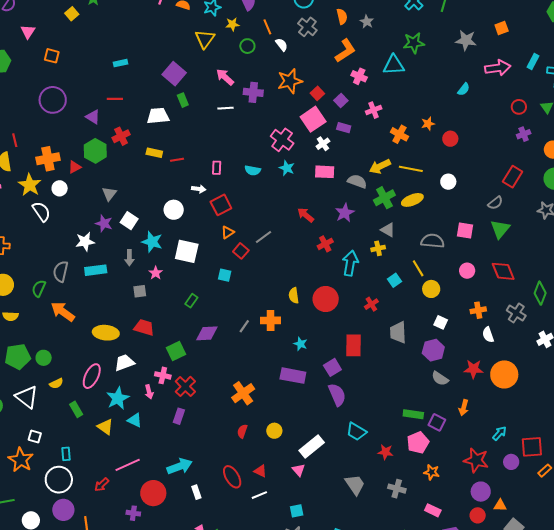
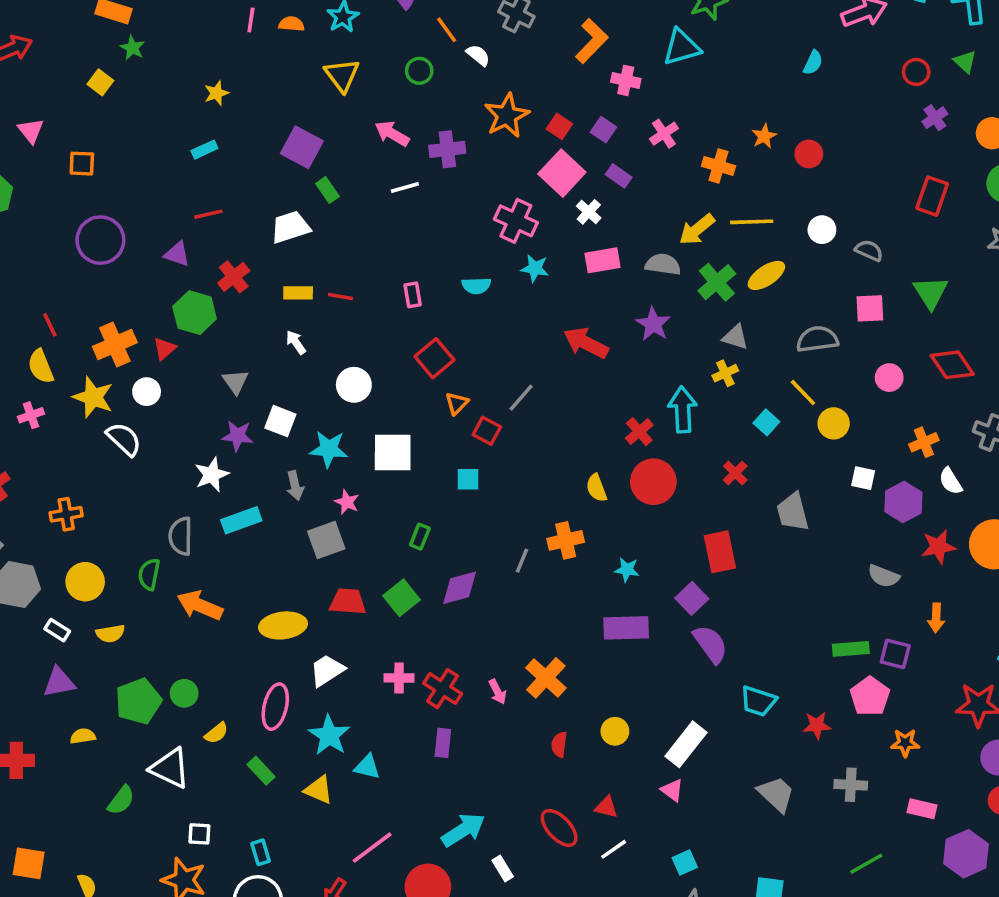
yellow star: (232, 24) -> (216, 93), moved
purple rectangle: (344, 128) -> (619, 176), turned 32
red line: (177, 160) -> (340, 296), turned 32
white arrow: (199, 189) -> (296, 342), moved, turned -120
gray semicircle: (495, 203) -> (869, 251), moved, turned -105
red arrow: (306, 215) -> (586, 343), size x1.4
red cross: (325, 244) -> (639, 432), moved
gray square: (140, 291) -> (326, 540), size x1.5
purple hexagon: (433, 350) -> (903, 502), moved
green square: (176, 351) -> (402, 598), moved
pink arrow: (149, 392) -> (498, 692), moved

